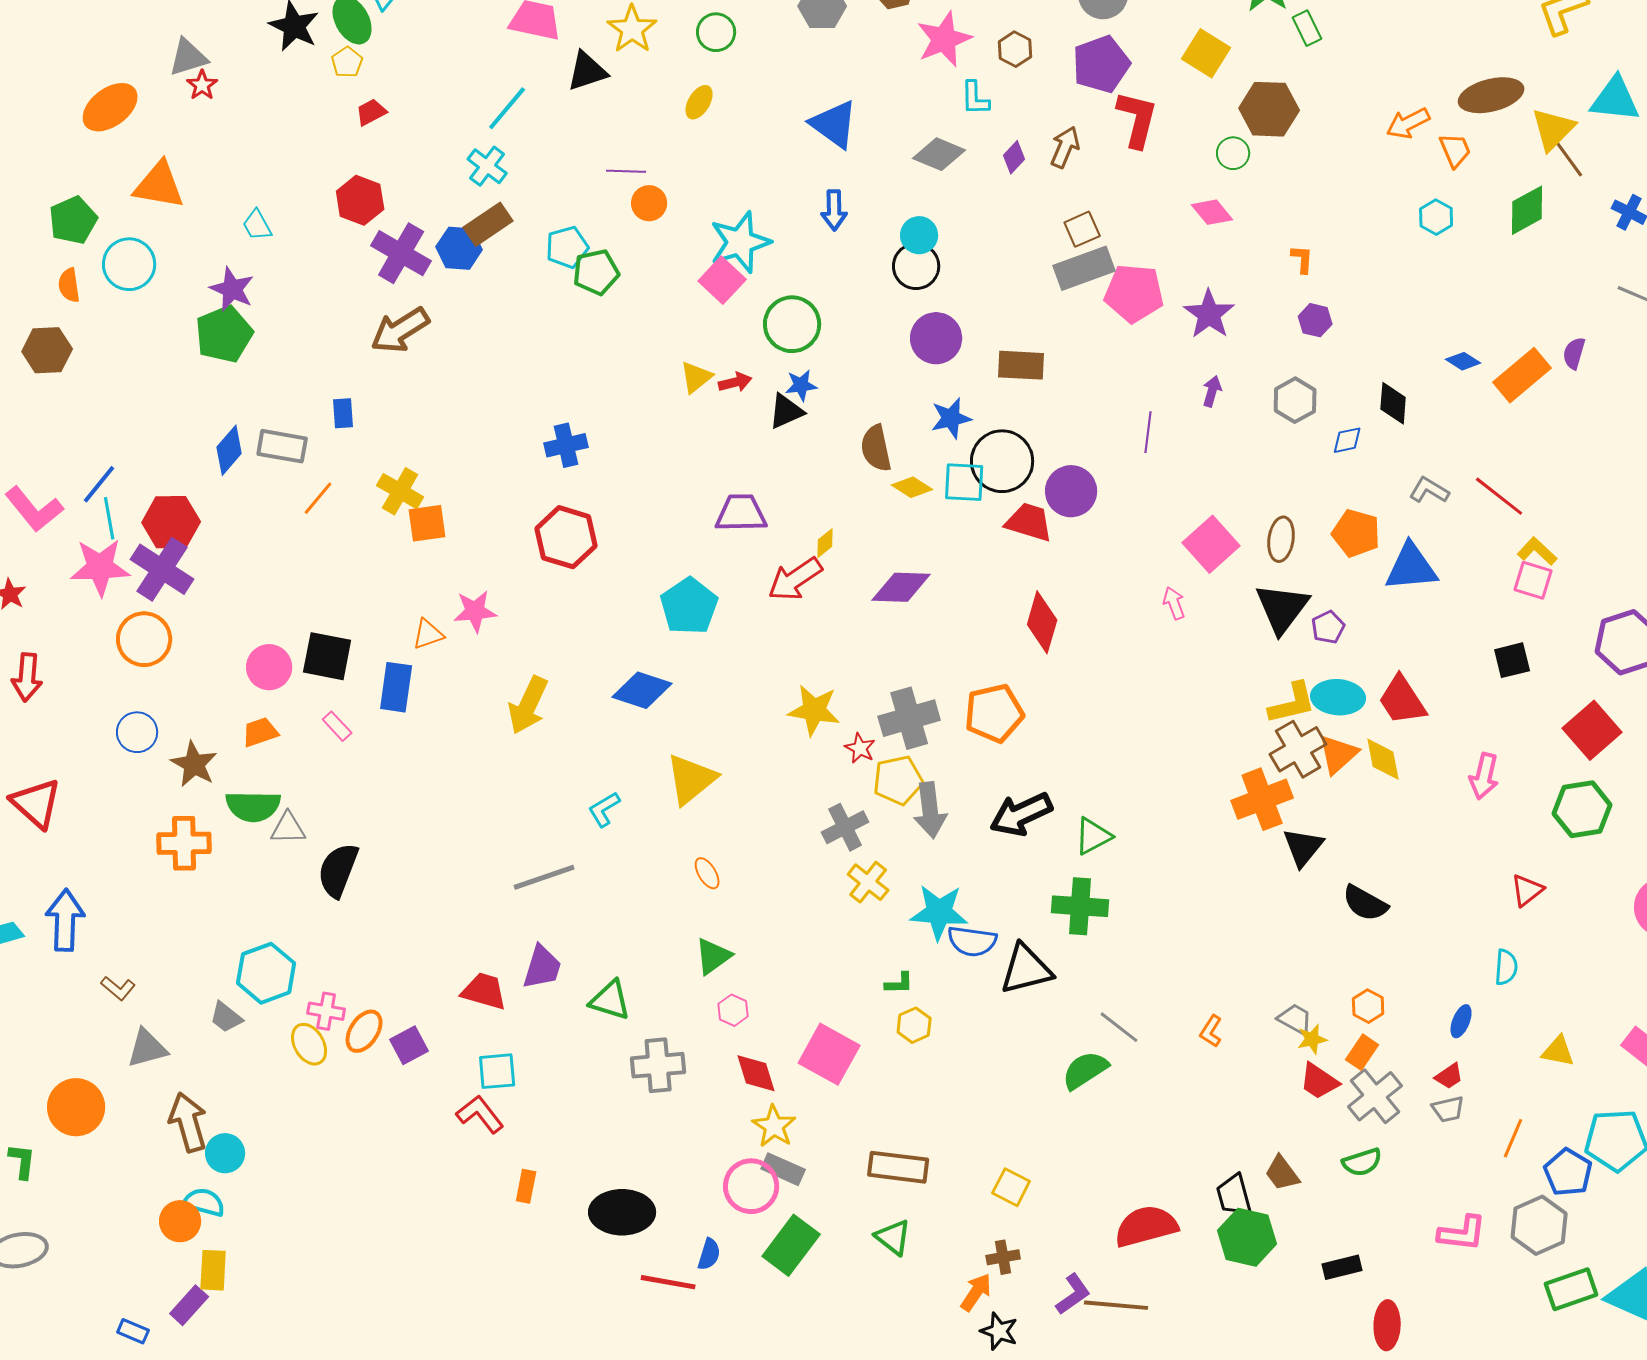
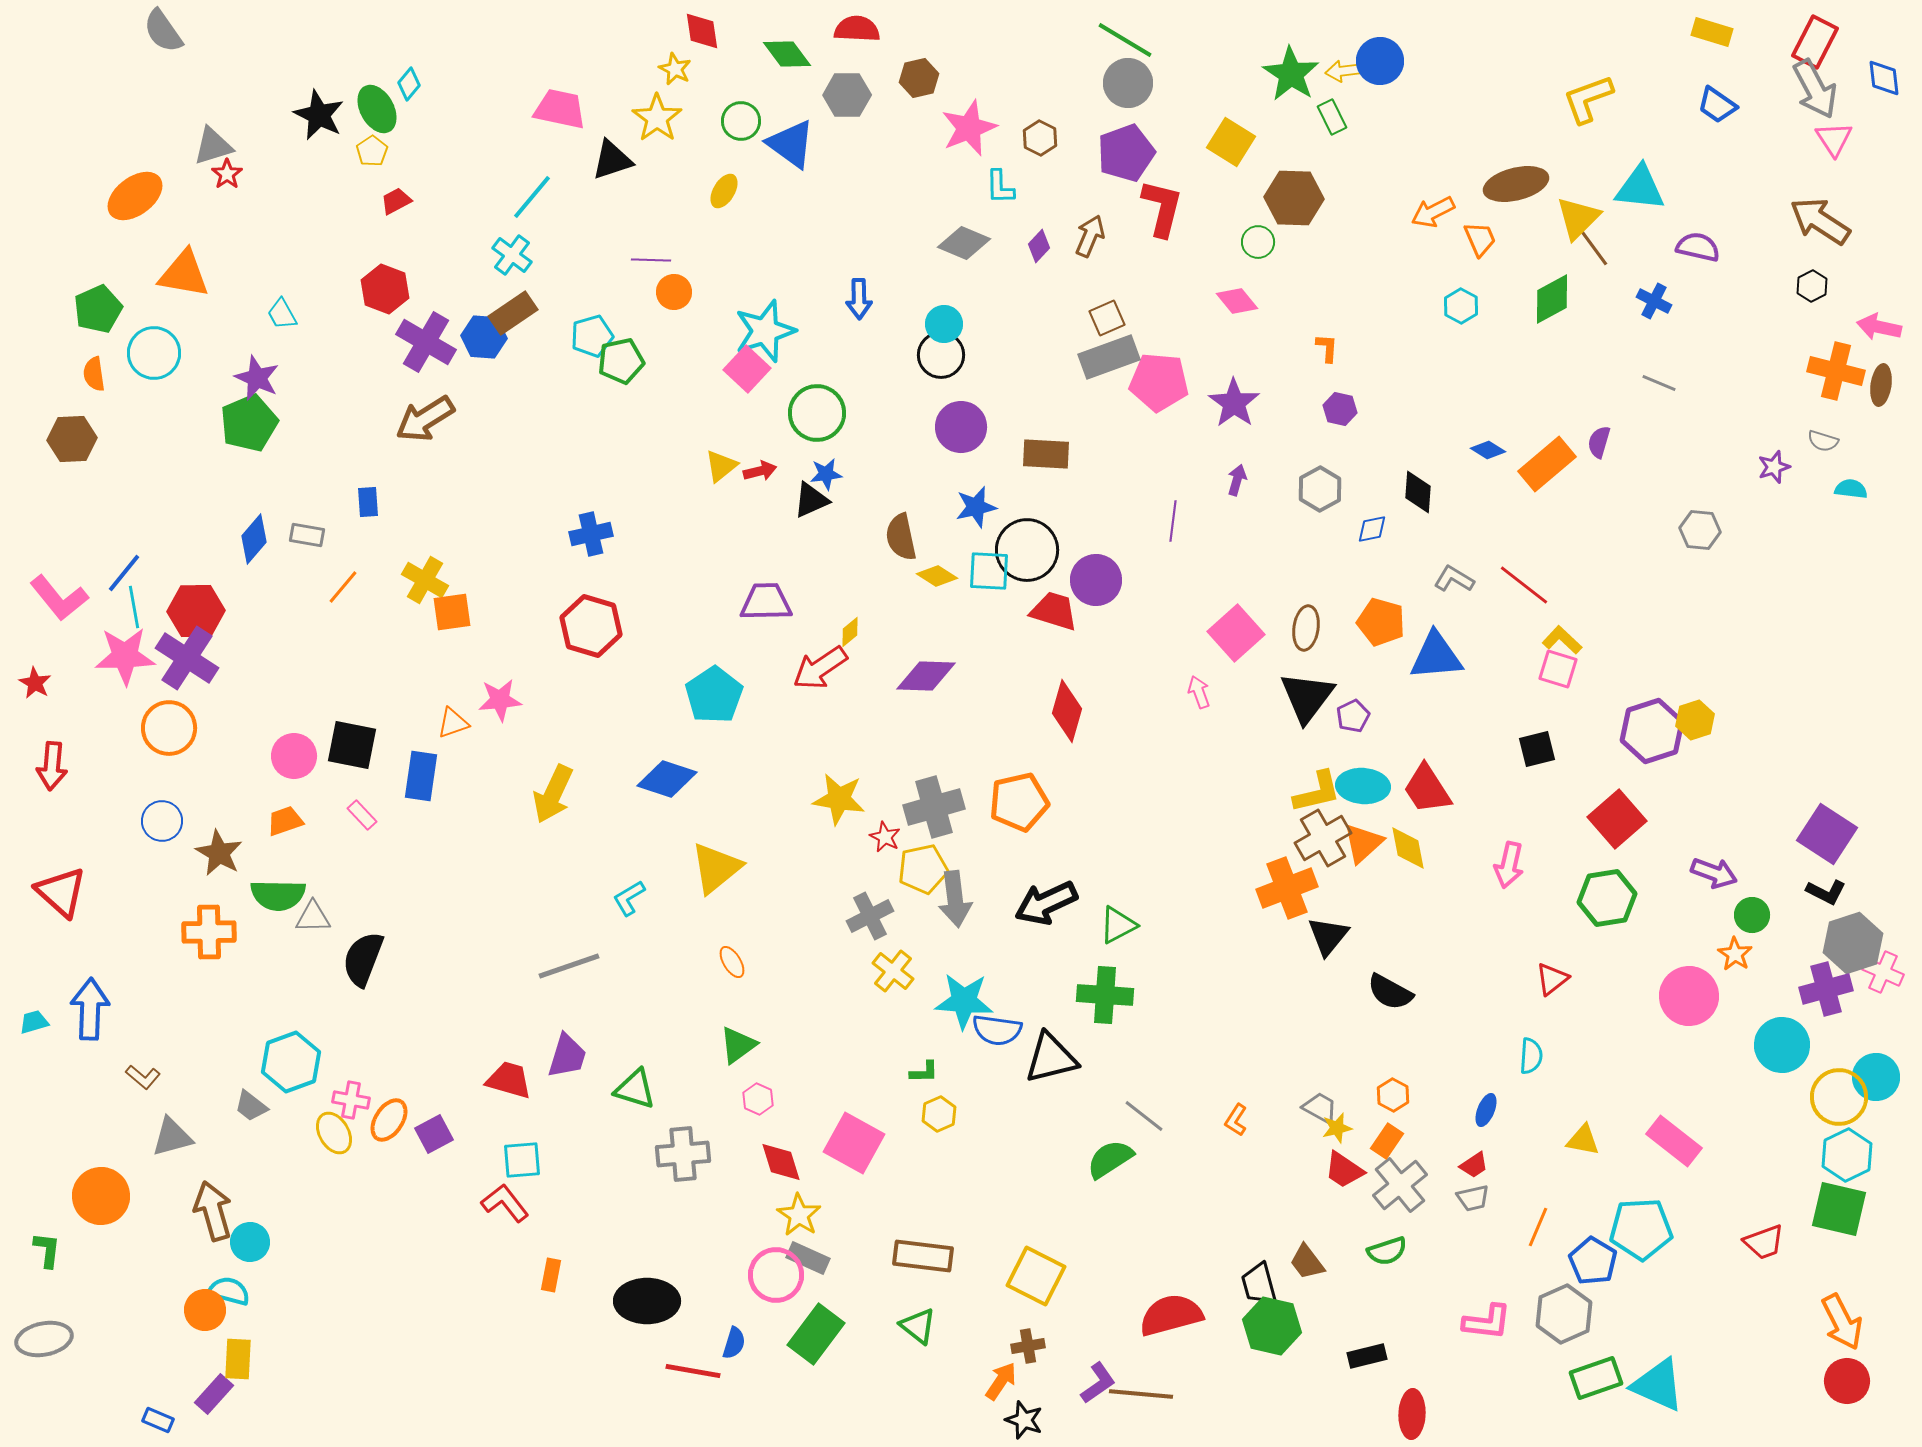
blue triangle: (834, 124) -> (791, 144), moved
gray rectangle: (282, 446) -> (307, 535), size x0.7
yellow square: (1011, 1187) -> (1036, 1276), size x1.5

